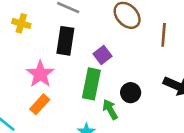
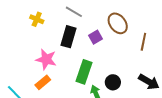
purple square: (103, 55) -> (95, 37), moved
pink star: (40, 74) -> (46, 59), turned -30

